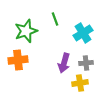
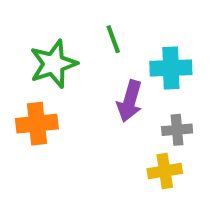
cyan cross: (83, 33) -> (171, 68), turned 30
purple arrow: (64, 63) -> (130, 101), moved

